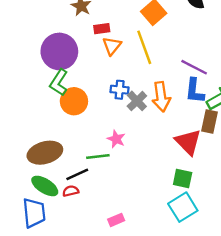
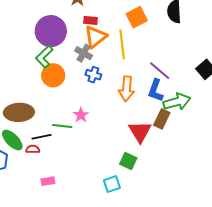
orange triangle: (112, 46) -> (96, 37), size x1.4
gray cross: (137, 101) -> (84, 53), moved, turned -30
cyan square: (183, 207) -> (112, 184), moved, size x0.7
pink rectangle: (116, 220) -> (48, 181), moved

